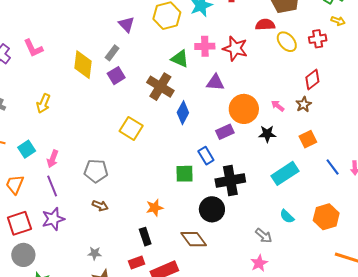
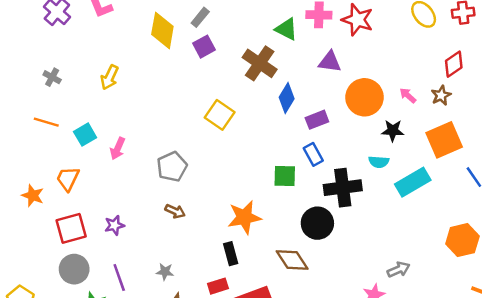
purple rectangle: (225, 132) -> (317, 120), moved
orange square: (308, 139) -> (444, 140), size x1.6
gray pentagon: (96, 171) -> (172, 167), turned -30
purple line: (52, 186) -> (119, 277), moved
orange star: (155, 208) -> (244, 217), size x1.5
cyan semicircle: (287, 216) -> (379, 162), moved, turned -42
purple star: (53, 219) -> (114, 225), size x0.7
gray arrow: (264, 236) -> (399, 270), moved, turned -66

